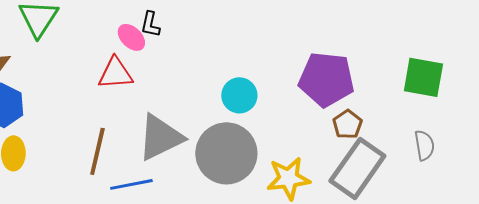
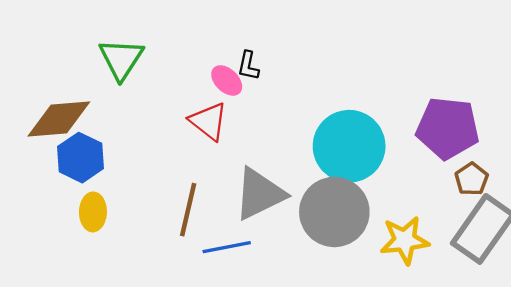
red triangle: (115, 73) -> (209, 121), turned 42
cyan circle: (239, 95) -> (349, 146), size x1.8

